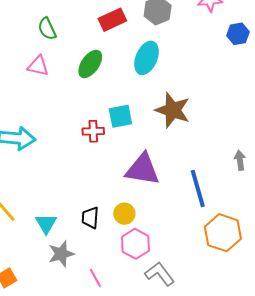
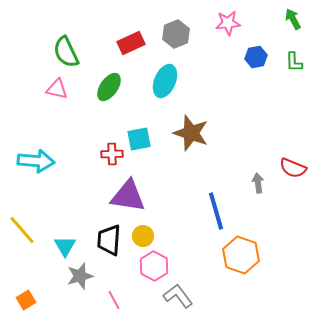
green semicircle: (47, 29) -> (66, 52), size x1.4
purple triangle: (142, 169) -> (128, 196), moved
black trapezoid: (90, 218) -> (109, 240), size x1.4

